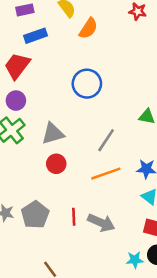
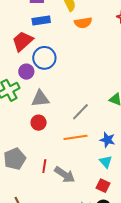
orange semicircle: (88, 28) -> (83, 23), turned 36
blue circle: (87, 84) -> (44, 58), moved
purple circle: (16, 101) -> (26, 72), moved

